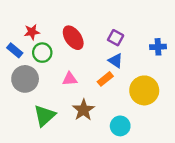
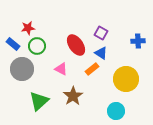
red ellipse: (73, 38) -> (76, 45), moved
pink triangle: (70, 79) -> (61, 69), turned 32
cyan circle: (120, 126) -> (116, 111), moved

